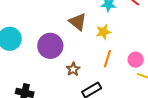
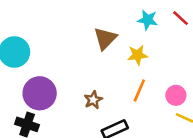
brown triangle: (78, 22) -> (105, 39), turned 30
purple circle: (50, 46) -> (40, 93), moved

